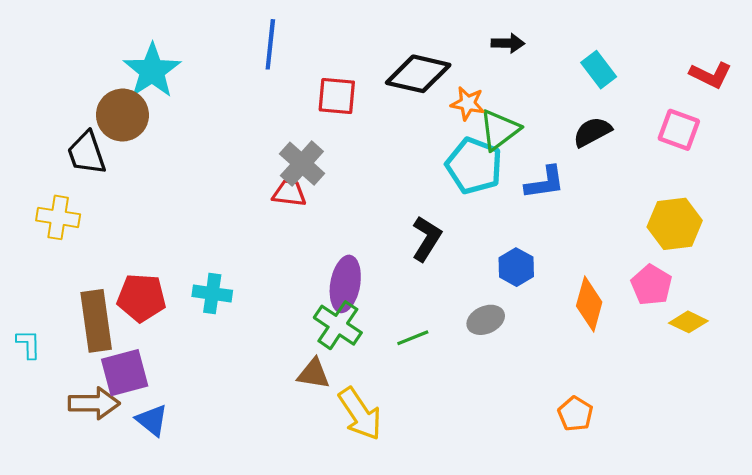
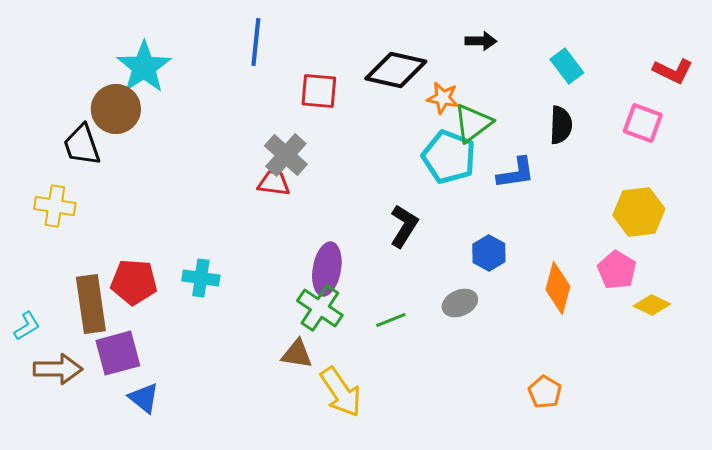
black semicircle: (592, 132) -> (561, 125), turned 120
cyan L-shape: (29, 344) -> (27, 326), turned 60
brown arrow: (94, 403) -> (58, 369), moved

